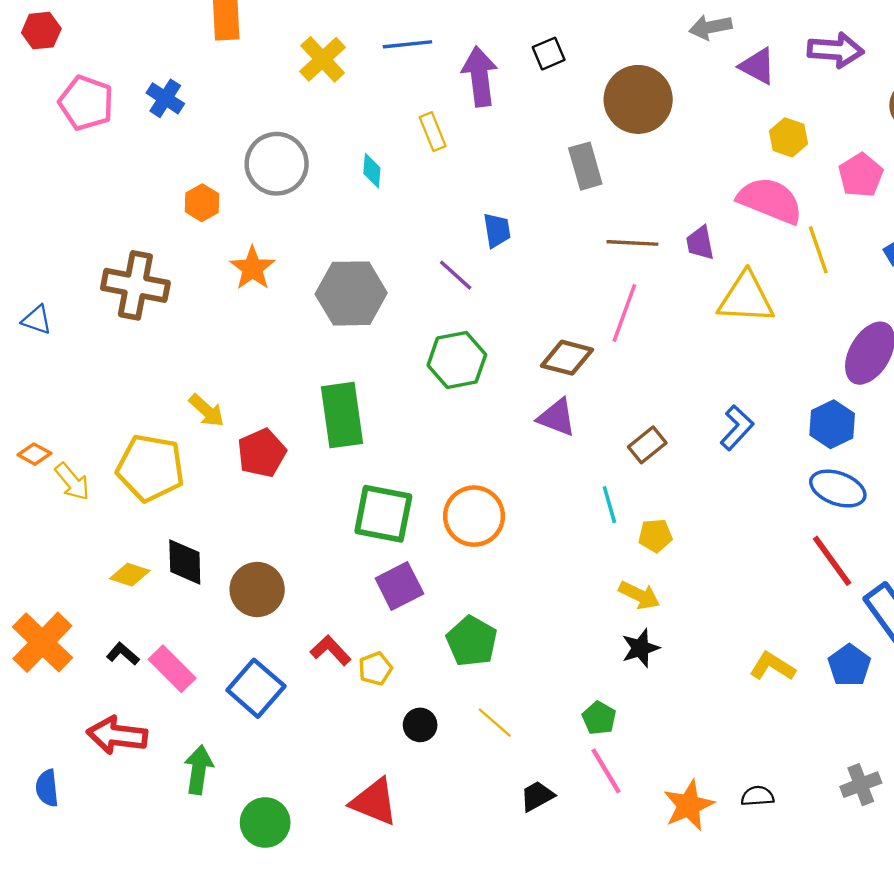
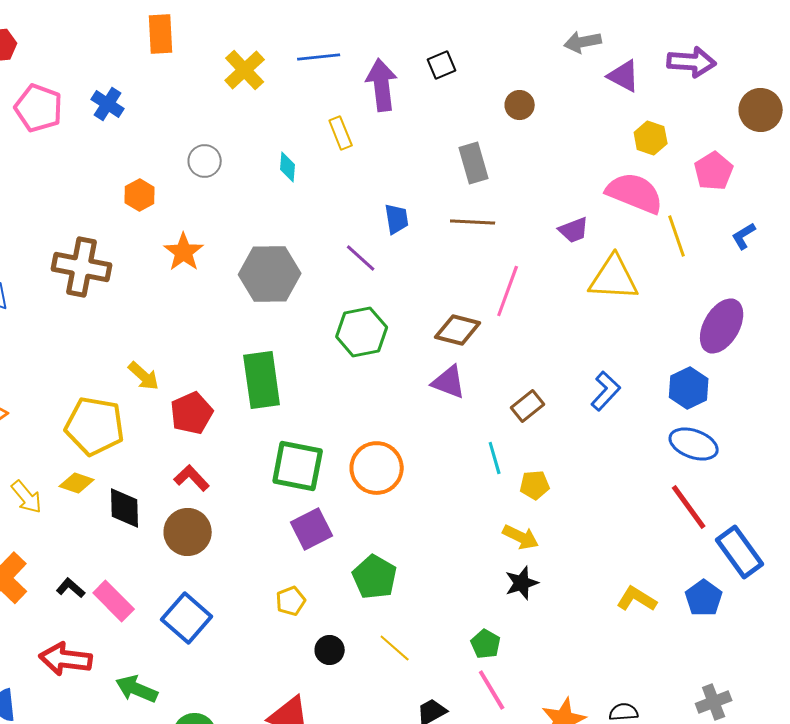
brown circle: (638, 99) -> (520, 105), size x0.5
gray circle: (277, 164) -> (205, 161), size x0.6
brown line: (632, 243) -> (473, 222), moved
purple trapezoid: (700, 243) -> (574, 230), turned -100
yellow arrow: (72, 482) -> (27, 497), moved
yellow diamond: (130, 575) -> (77, 483), moved
red L-shape: (331, 650) -> (192, 478), moved
green arrow: (199, 770) -> (137, 689), turned -75

